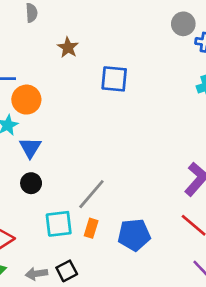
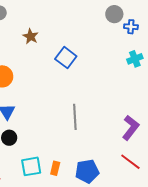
blue square: (114, 79) -> (66, 58), turned 35
gray line: (91, 194) -> (75, 117), moved, turned -40

